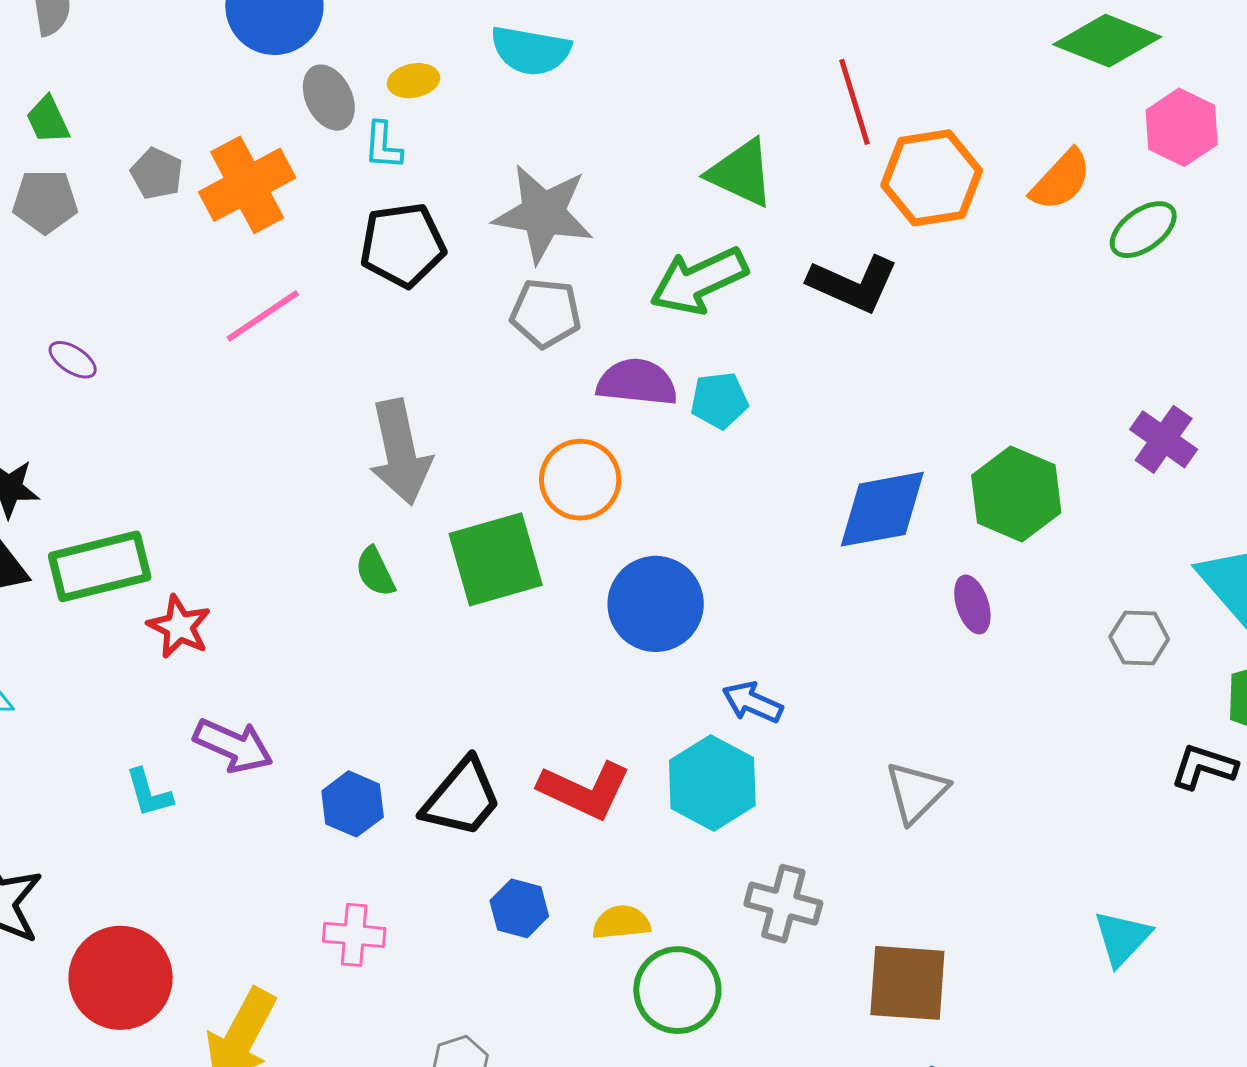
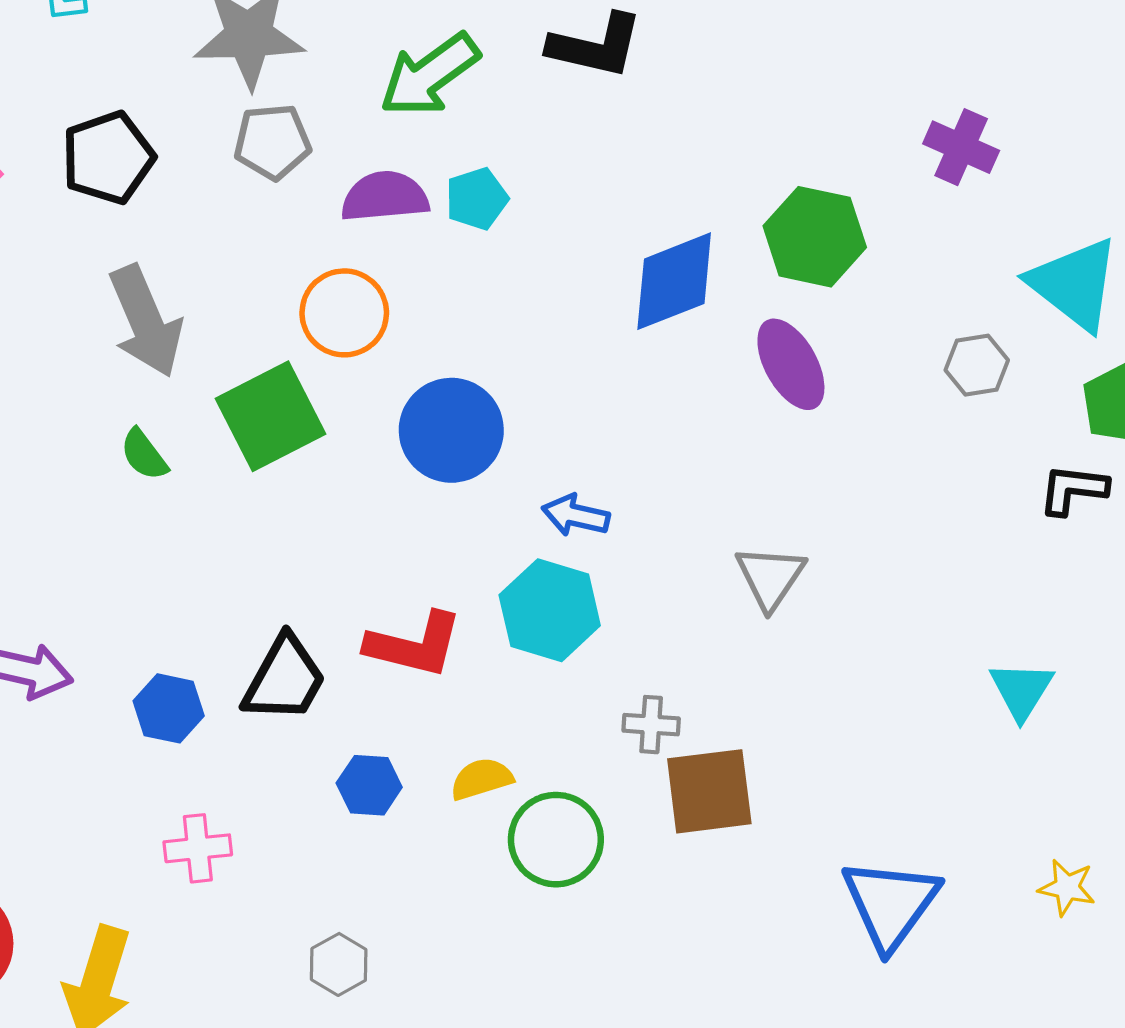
black pentagon: (403, 245) -> (108, 158), moved
purple ellipse: (972, 604) -> (791, 364), size x1.5
gray cross: (783, 904) -> (651, 725), size x0.7
brown square: (907, 983) -> (709, 791), moved

